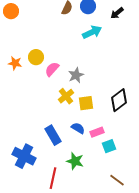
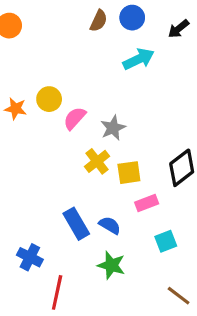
blue semicircle: (78, 128) -> (110, 225), moved
pink rectangle: (97, 132) -> (147, 203), moved
blue cross: (24, 156) -> (30, 257), size x0.7
red line: (53, 178) -> (57, 292), moved

